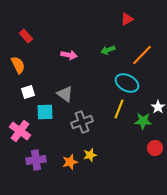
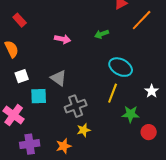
orange line: (142, 55) -> (142, 20), moved
green star: (143, 121) -> (131, 114), moved
yellow star: (90, 155) -> (84, 130), moved

